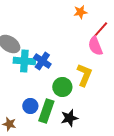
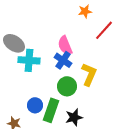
pink semicircle: (95, 46) -> (65, 45), moved
blue cross: (42, 61) -> (63, 60), moved

